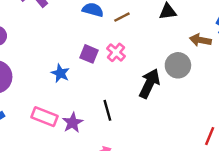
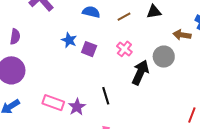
brown line: (122, 17) -> (124, 17), moved
pink cross: (116, 52) -> (124, 49), moved
blue star: (60, 73) -> (69, 40), moved

